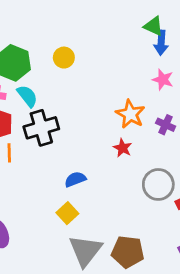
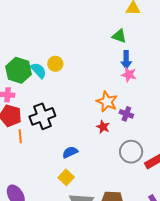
blue arrow: (161, 43) -> (126, 60), moved
cyan semicircle: (27, 96) -> (39, 70), moved
purple cross: (166, 125) -> (126, 114), moved

